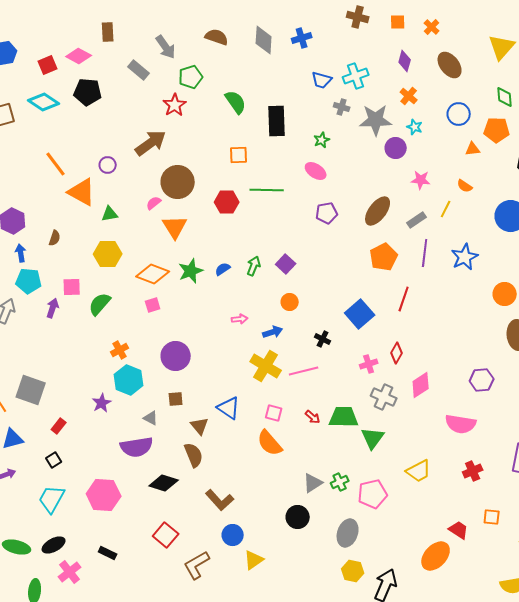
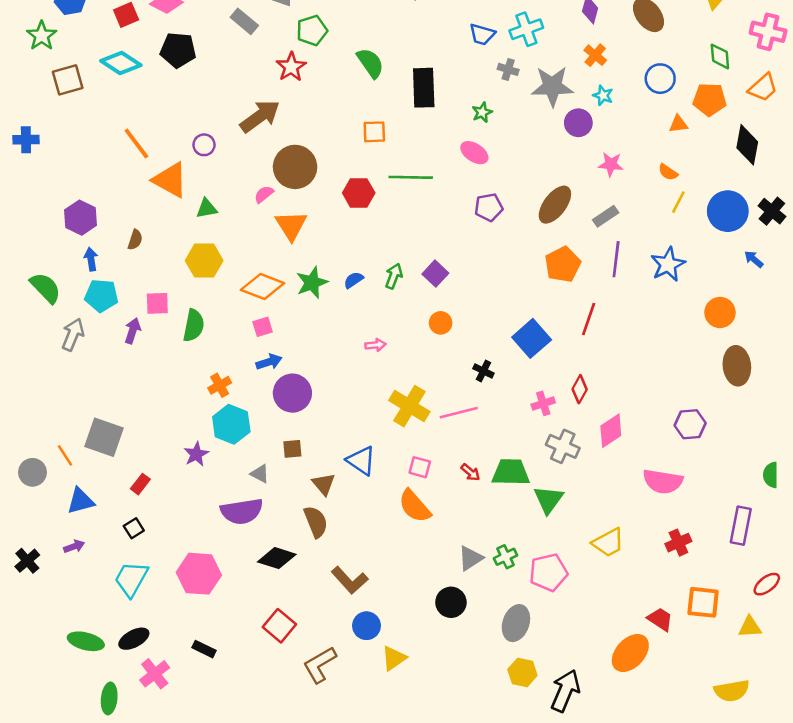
yellow line: (446, 209) -> (678, 202), moved
green semicircle: (100, 304) -> (194, 325), turned 150
blue arrow: (273, 332) -> (269, 362), moved
orange square: (492, 517) -> (703, 602), size x1.5

